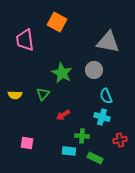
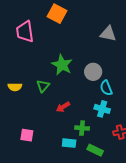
gray triangle: (108, 42) -> (108, 34), size x0.7
gray circle: (94, 70) -> (93, 72), moved

